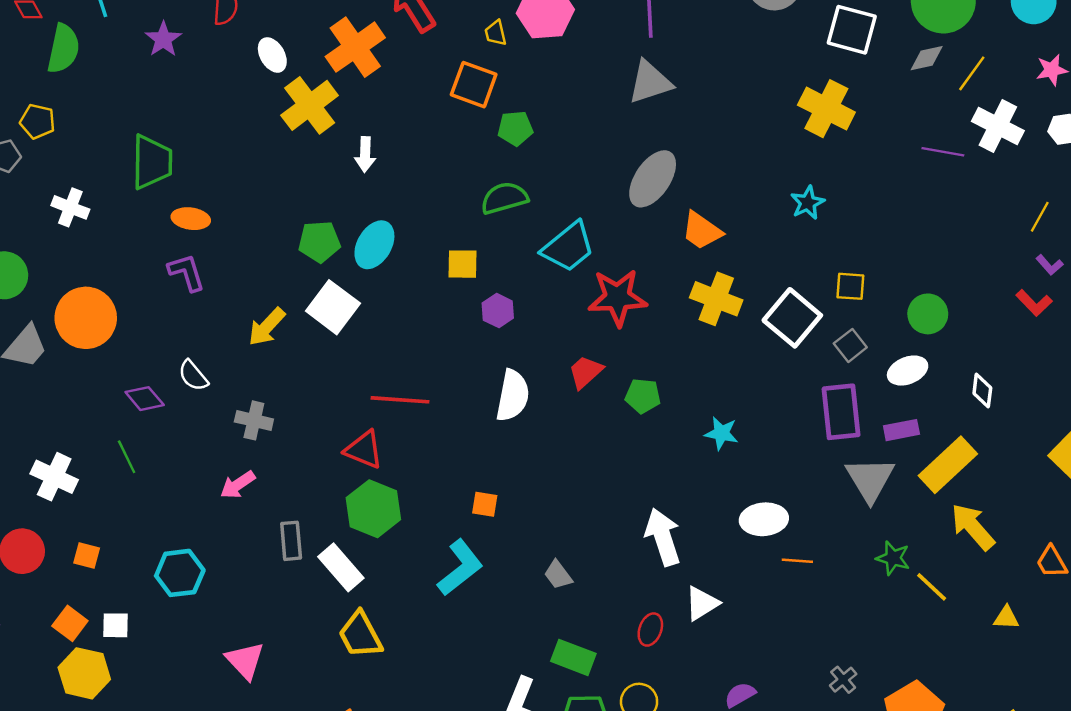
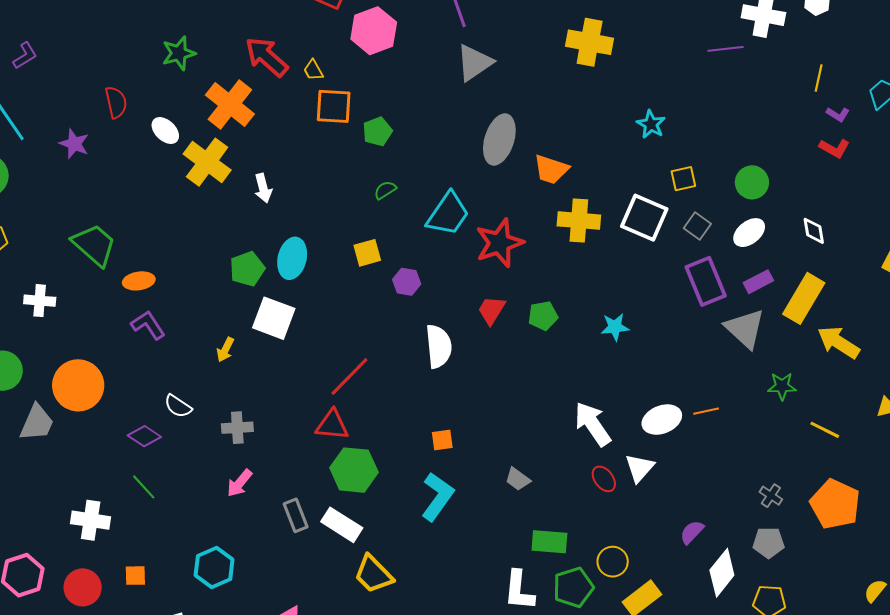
yellow trapezoid: (496, 33) -> (313, 70), moved
yellow cross: (826, 109) -> (590, 42), moved
green trapezoid: (152, 162) -> (94, 245), turned -33
green semicircle: (504, 198) -> (385, 190), size x0.6
cyan star: (808, 203) -> (651, 124), moved
yellow arrow: (267, 327) -> (225, 350), size x0.7
red line: (400, 400) -> (349, 376), turned -33
white ellipse: (764, 519) -> (662, 420), moved
yellow line: (932, 587) -> (825, 430), moved
red ellipse: (650, 630) -> (604, 479), moved, turned -40

